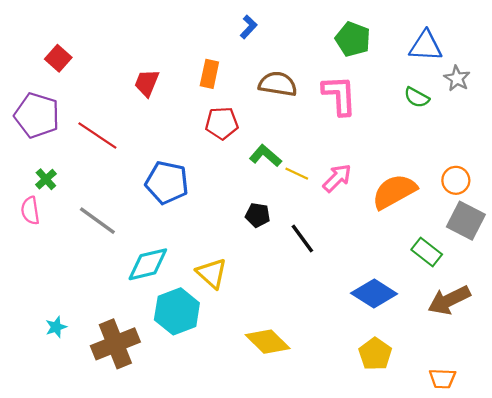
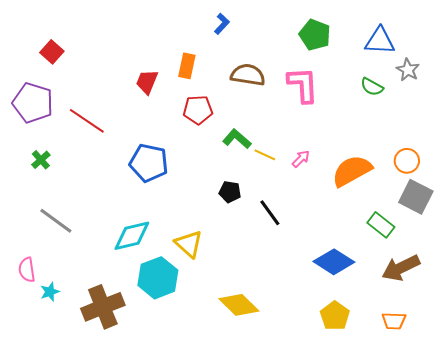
red trapezoid: (147, 83) -> (147, 82), moved
pink arrow: (337, 178) -> (301, 159), size x0.7
pink semicircle: (30, 211) -> (27, 270), moved
gray line: (97, 221) -> (56, 221), moved
orange trapezoid: (442, 379) -> (394, 321), moved

